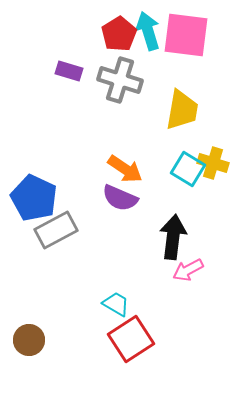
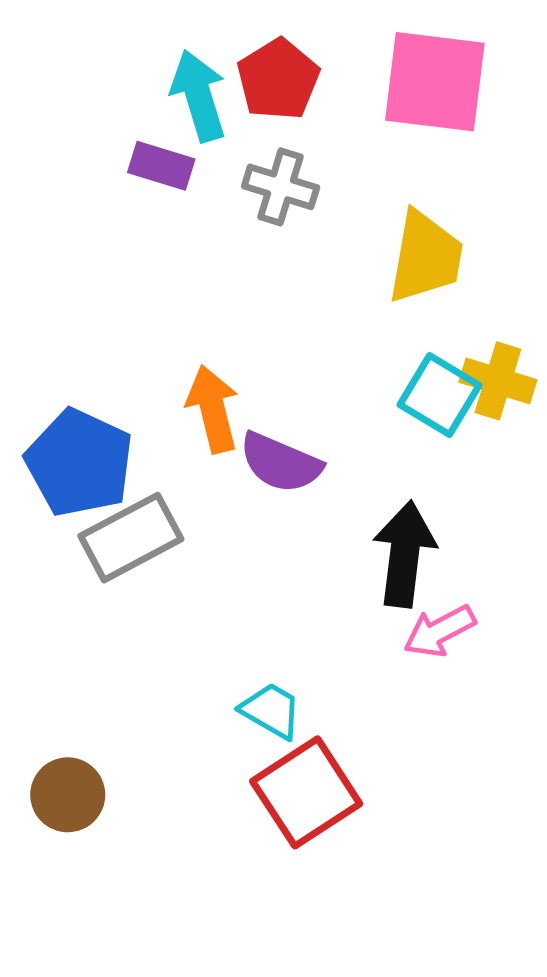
cyan arrow: (148, 31) -> (199, 96), moved
gray cross: (120, 80) -> (281, 187), size x0.7
orange arrow: (125, 169) -> (213, 409), moved, turned -138

